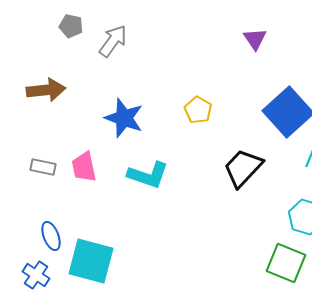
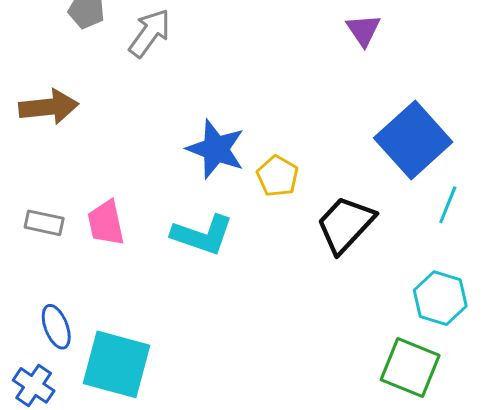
yellow pentagon: (198, 110) -> (278, 176), moved
blue star: (124, 118) -> (216, 149), moved

